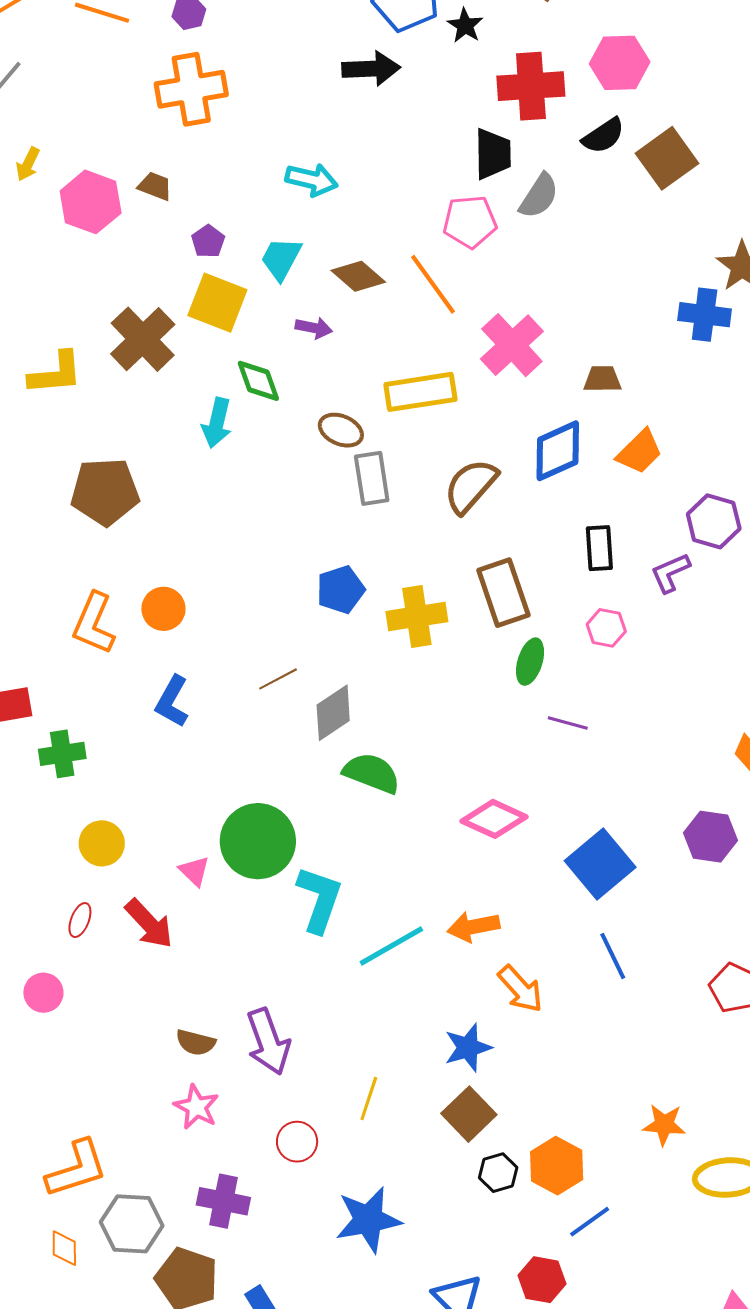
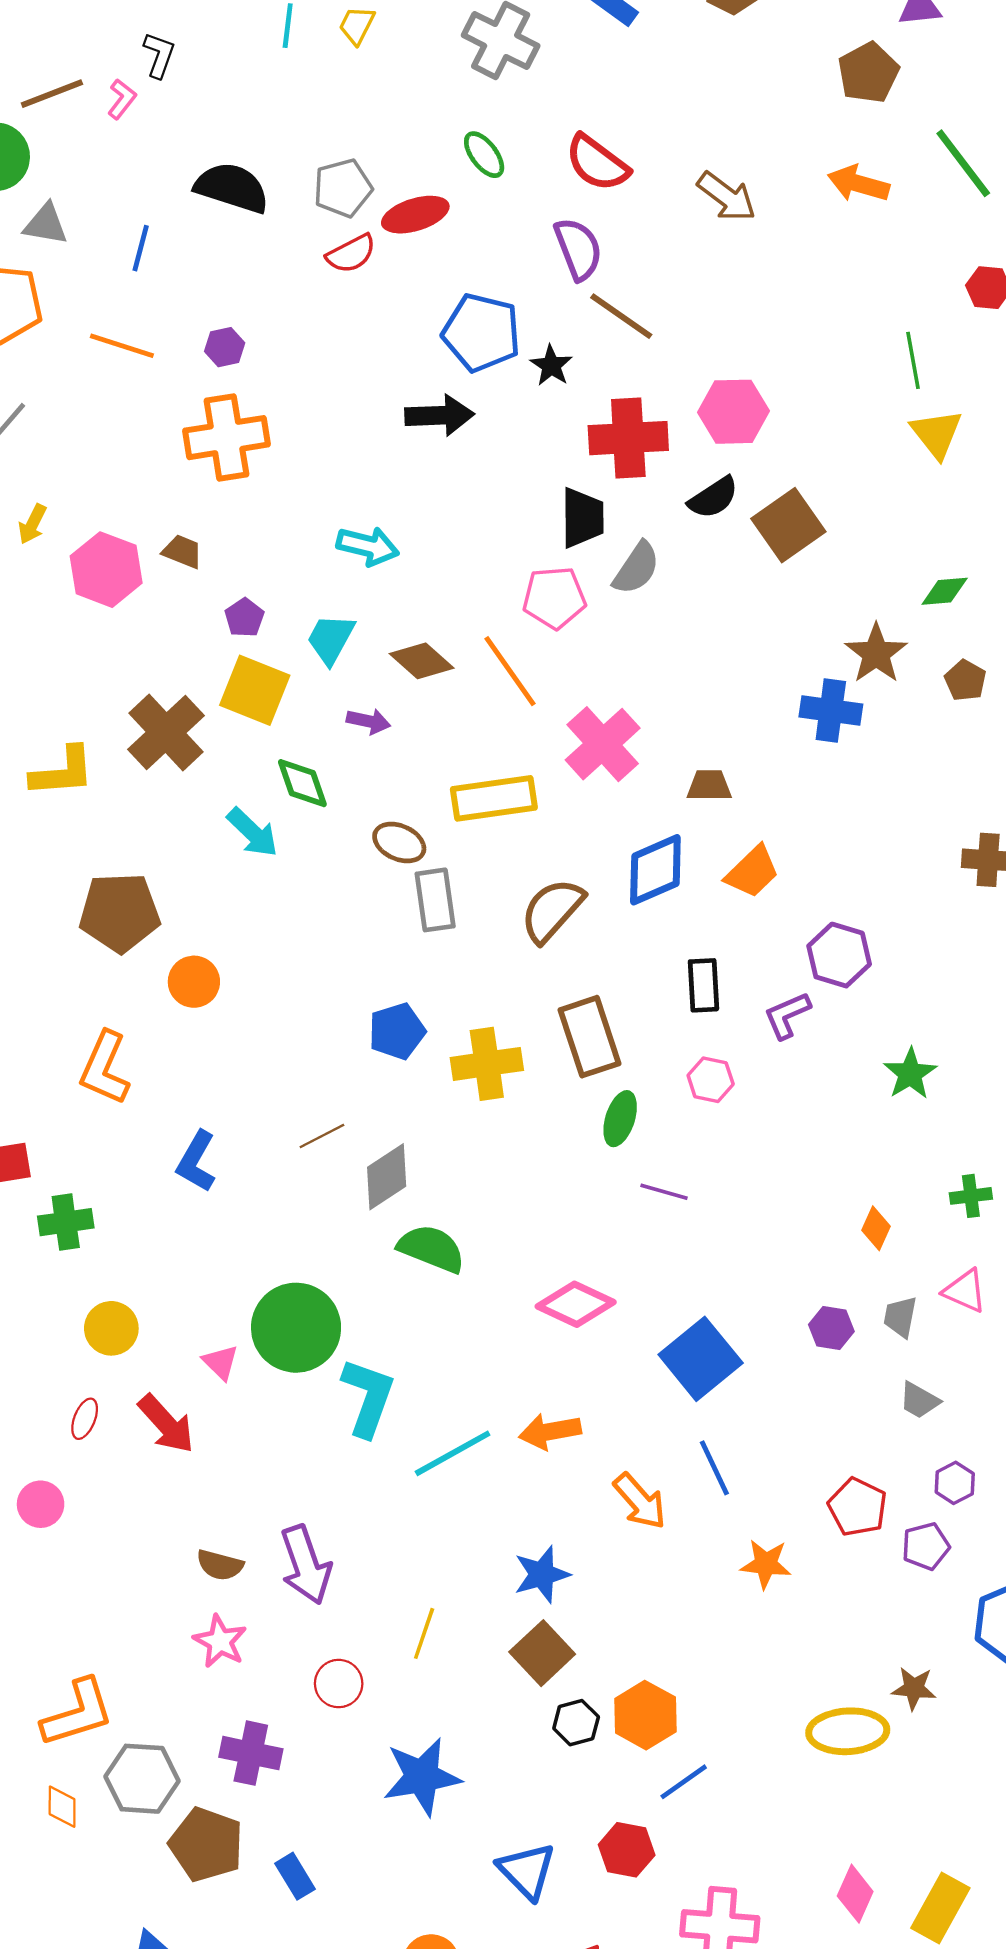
cyan arrow: (217, 423) -> (253, 832), turned -60
orange circle: (163, 609) -> (194, 982), moved
purple hexagon: (710, 837) -> (831, 1328), size x0.7
orange arrow: (520, 989) -> (640, 1501), moved
orange star: (664, 1125) -> (766, 1564), moved

